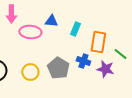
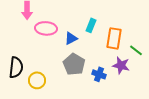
blue triangle: (51, 21) -> (71, 38), moved, turned -32
blue cross: (83, 61) -> (99, 74), moved
yellow circle: (30, 72) -> (37, 80), moved

